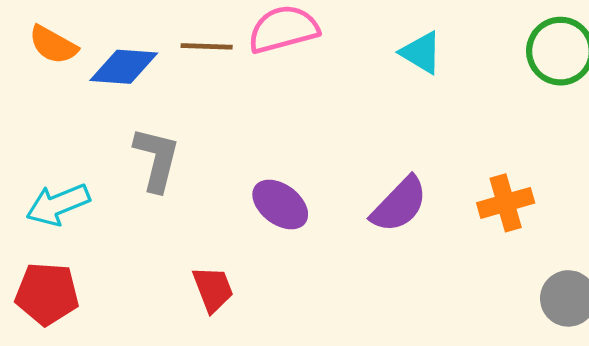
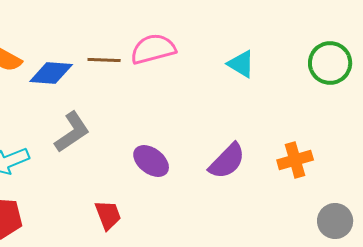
gray L-shape: (157, 159) -> (72, 132), turned 42

